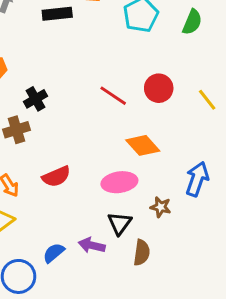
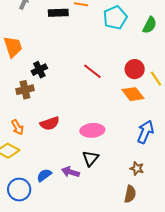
red circle: (159, 88) -> (135, 69), moved
orange diamond: (143, 145) -> (133, 94), moved
brown star: (161, 207) -> (137, 168), moved
brown semicircle: (142, 253) -> (130, 194), moved

